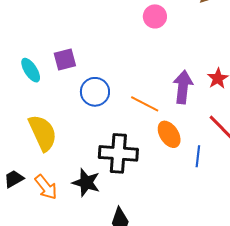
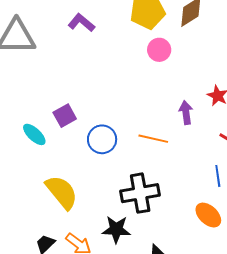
pink circle: (155, 16) -> (159, 50), moved
purple arrow: (183, 87) -> (186, 113), size x0.7
orange ellipse: (169, 134) -> (208, 215), moved

